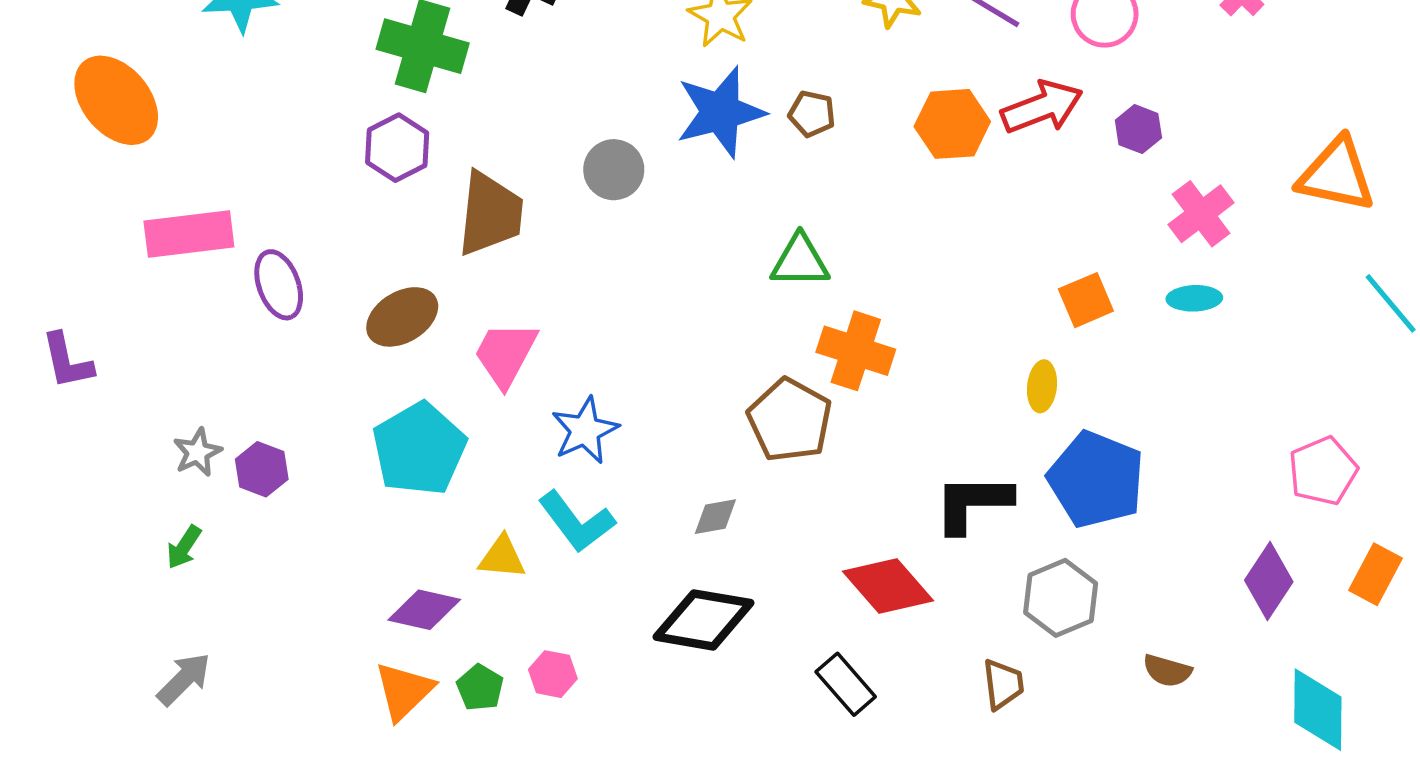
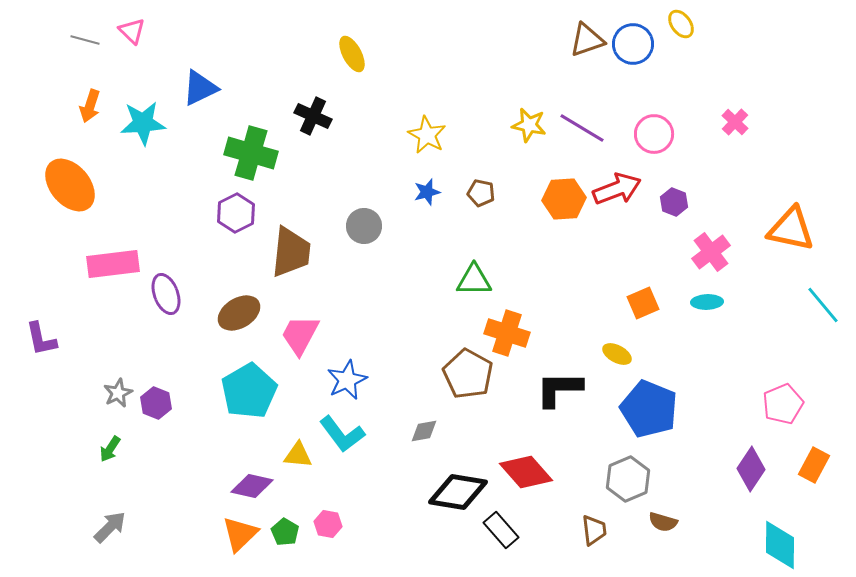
blue star: (720, 112) -> (427, 192), size x0.5
yellow ellipse: (1042, 386) -> (617, 354), turned -68
black L-shape: (973, 503) -> (559, 389), moved
black diamond: (703, 620) -> (458, 492), moved
brown semicircle: (1167, 671) -> (663, 522), moved

